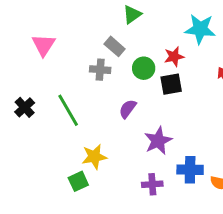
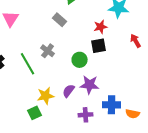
green circle: (144, 68) -> (80, 60), moved
gray cross: (100, 70) -> (48, 51), moved, turned 32
purple semicircle: (128, 109) -> (69, 91), moved
purple star: (158, 141) -> (90, 85), turned 30

